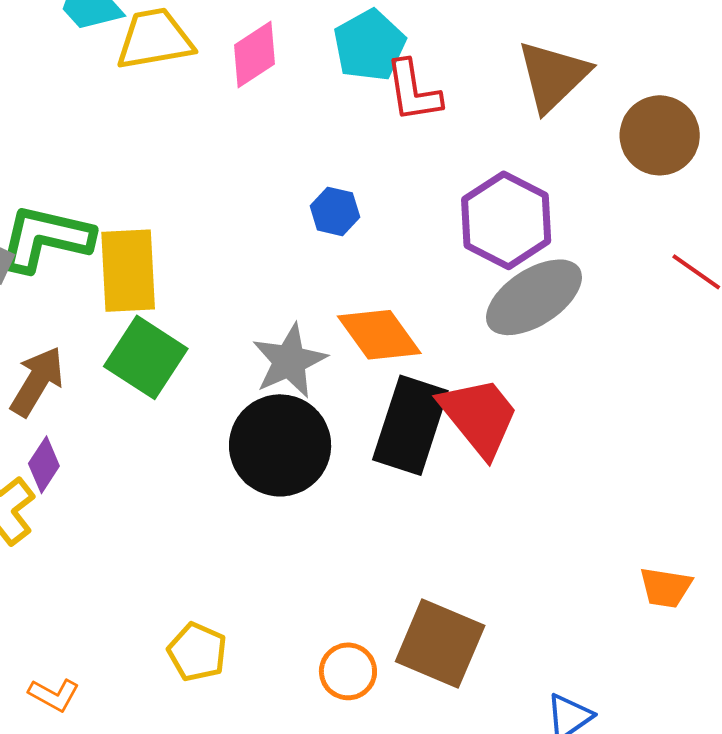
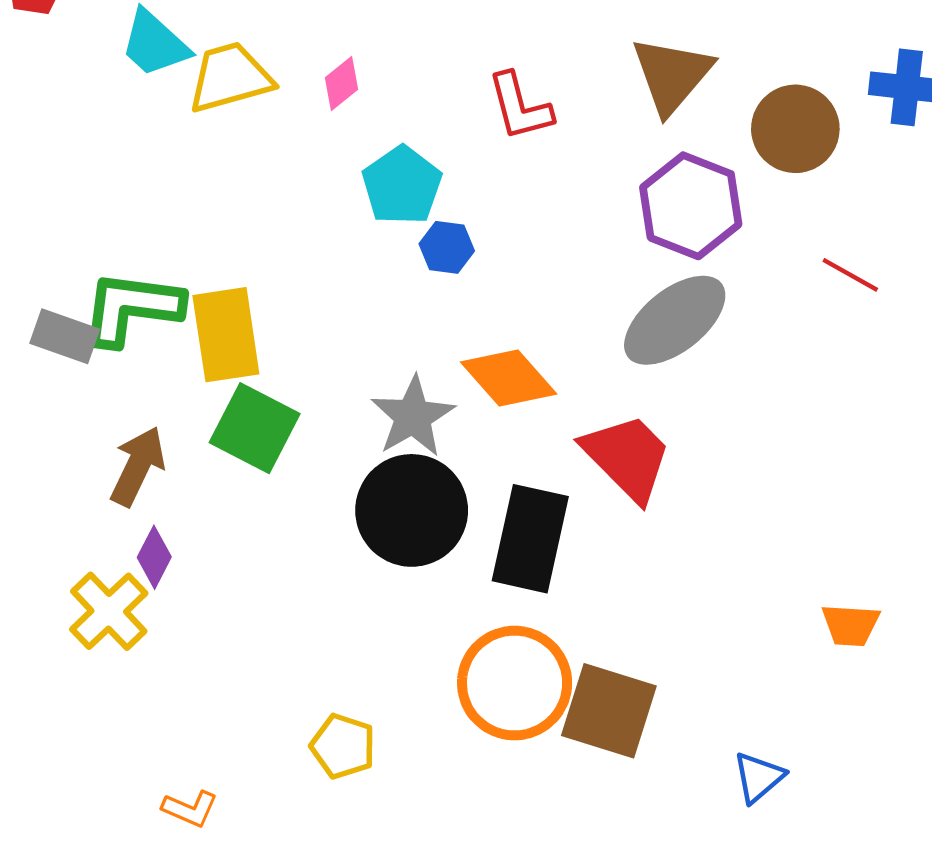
cyan pentagon: (369, 45) -> (402, 185), moved
pink diamond: (254, 54) -> (341, 84), size x0.7
purple hexagon: (506, 220) -> (691, 206), moved
black rectangle: (410, 425) -> (530, 539), moved
orange circle: (348, 671) -> (515, 683), moved, size x1.8

